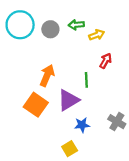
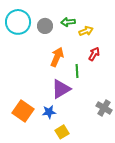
orange arrow: (47, 75) -> (57, 57), moved
orange square: (36, 105) -> (23, 111), moved
blue star: (82, 125) -> (49, 112), moved

